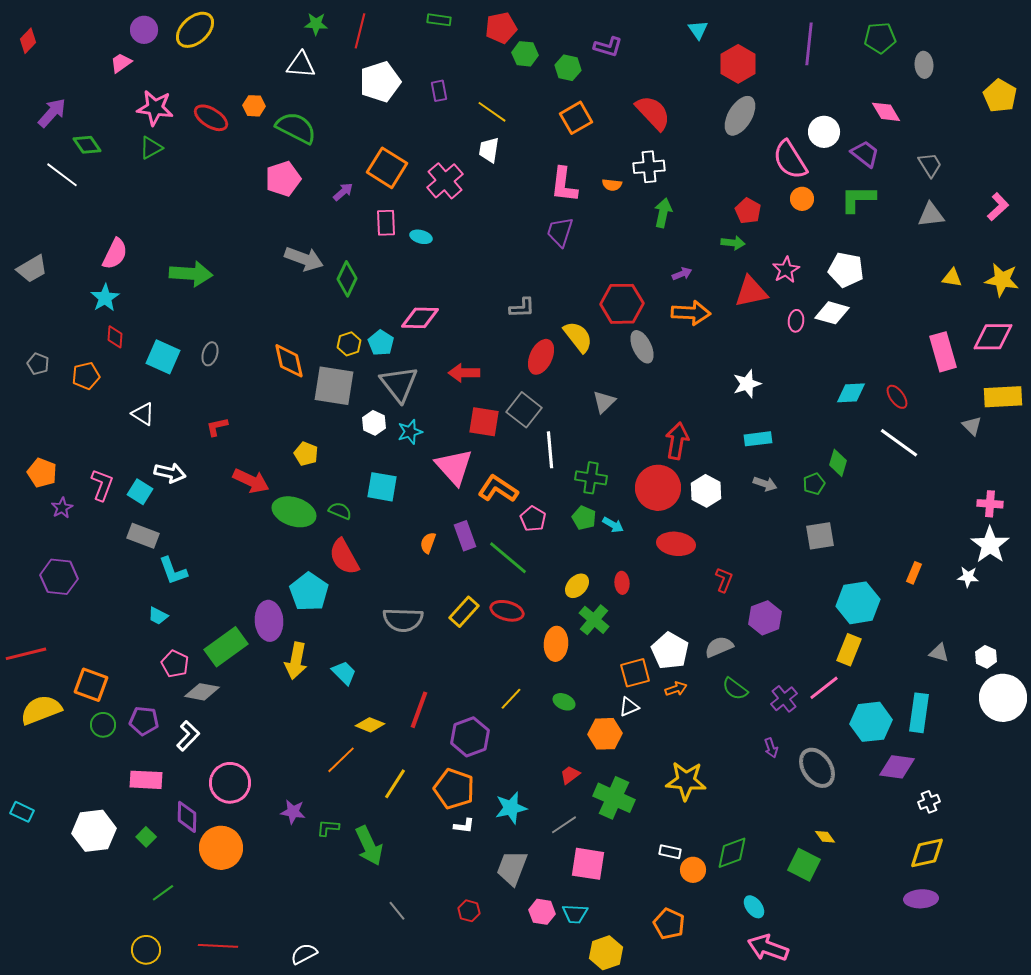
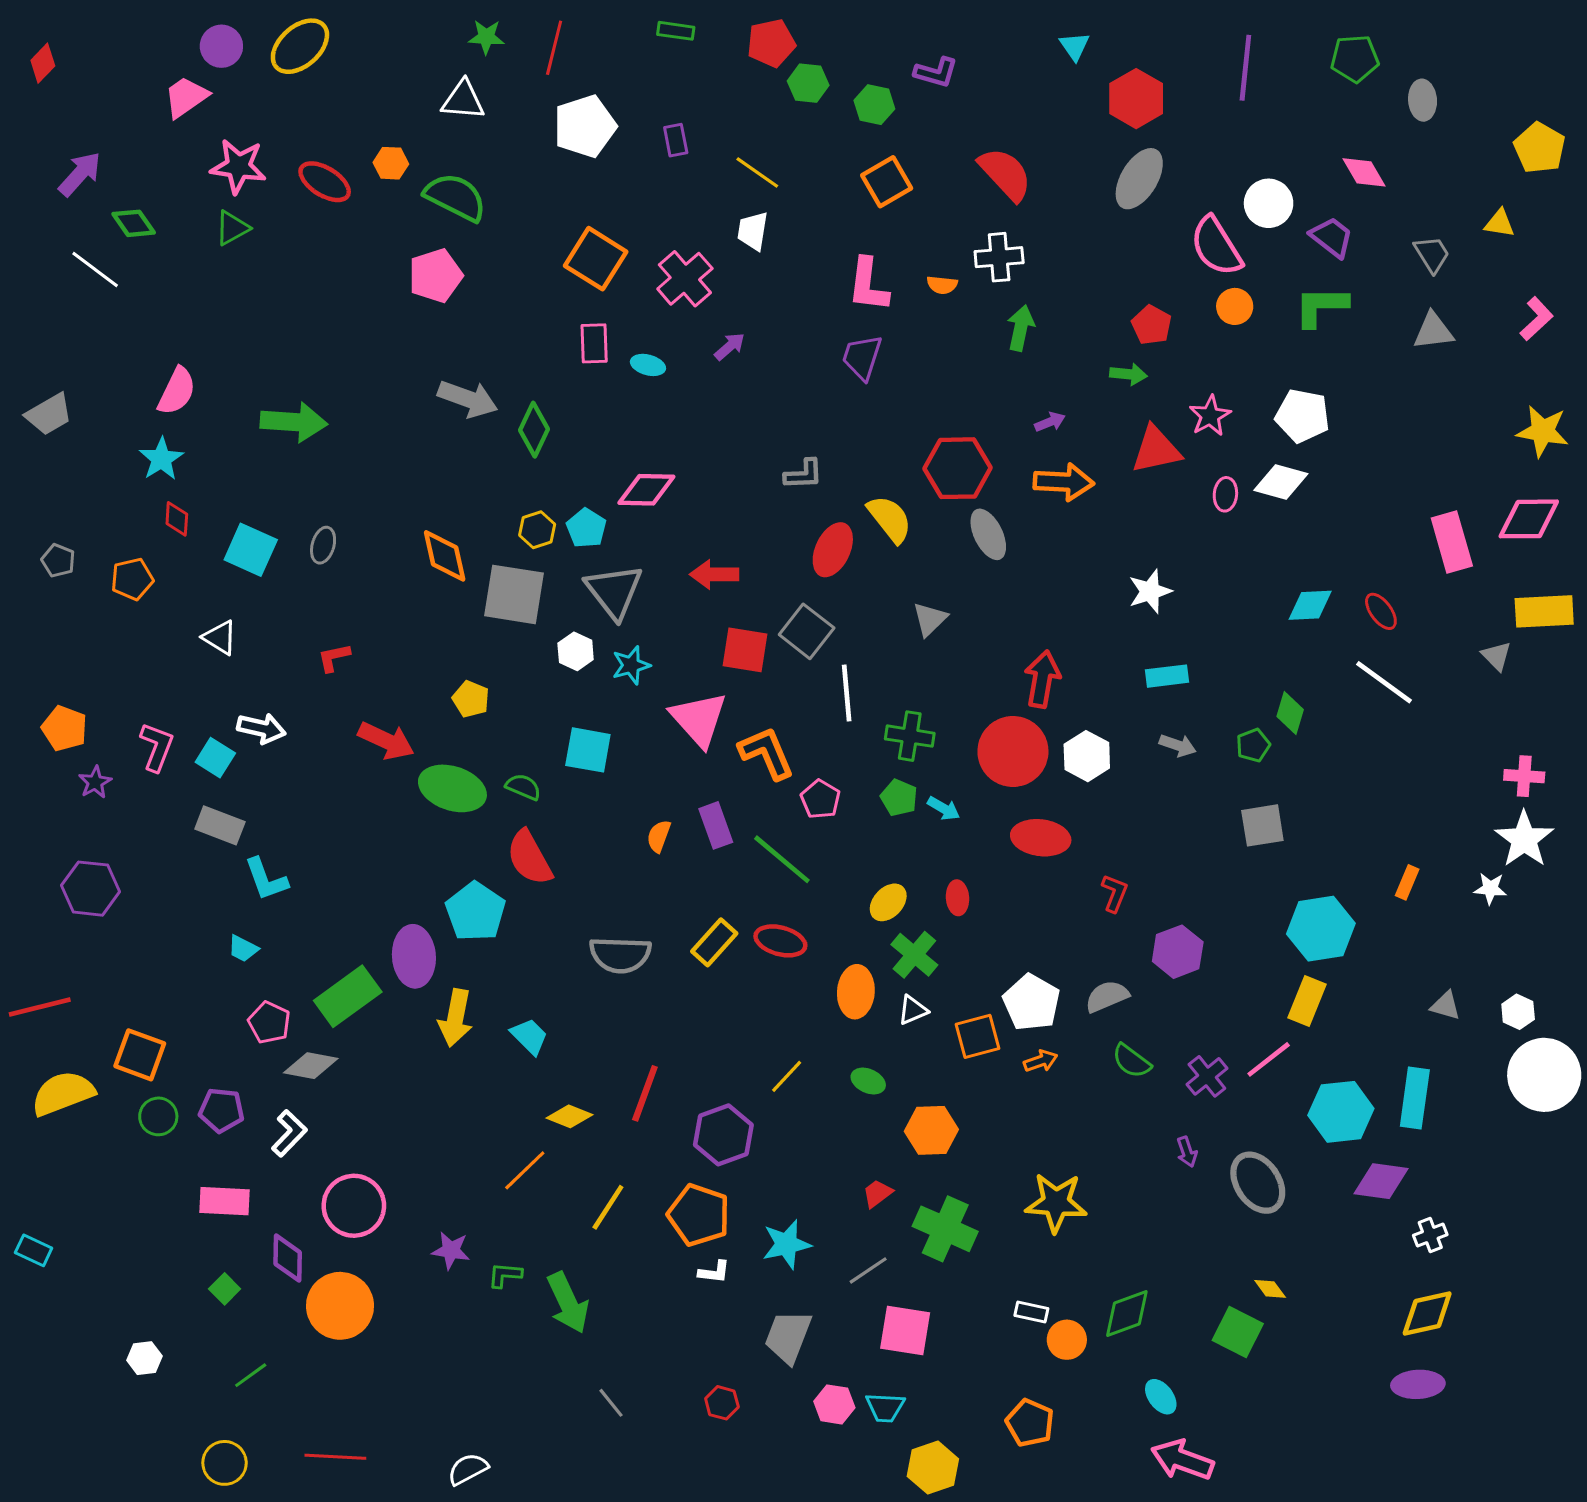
pink trapezoid: (121, 63) -> (186, 97), size x1.4
purple arrow: (343, 192) -> (730, 346), moved
yellow triangle: (952, 278) -> (1500, 223), moved
orange L-shape: (498, 489) -> (767, 753), turned 33
white triangle: (629, 707) -> (913, 1010), moved
white hexagon: (94, 831) -> (144, 1358), moved, size x0.5

